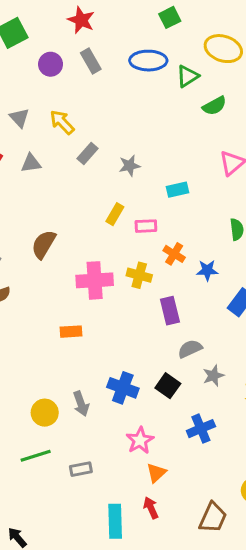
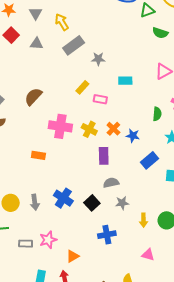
green semicircle: (214, 106) -> (160, 33), turned 35
gray rectangle: (87, 153) -> (74, 45), size x1.5
orange cross: (174, 254) -> (113, 129), moved
pink star: (140, 440) -> (48, 240), moved

